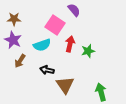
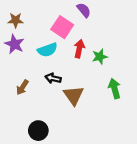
brown arrow: (20, 61) -> (22, 87), moved
green arrow: (101, 92) -> (114, 89), moved

